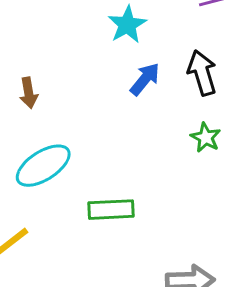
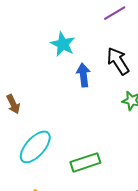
blue arrow: (145, 79) -> (83, 75), turned -30

